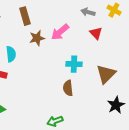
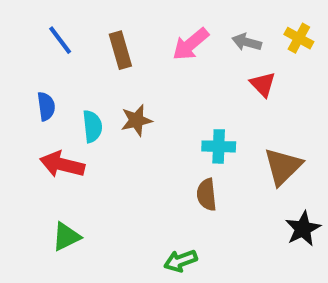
pink arrow: (60, 32) -> (191, 44), moved
brown star: (37, 38) -> (136, 120), moved

